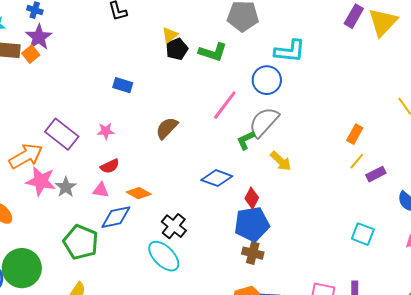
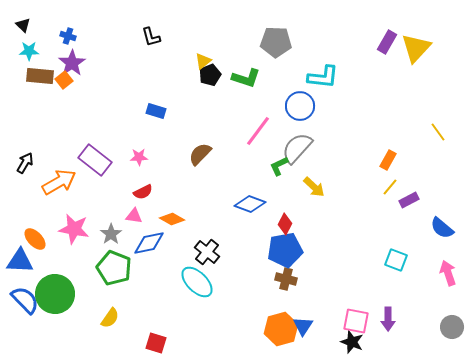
pink star: (41, 181) -> (74, 229), moved
gray star: (66, 187) -> (111, 234), moved

